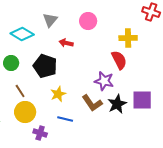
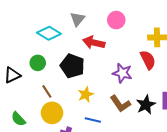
red arrow: (66, 43) -> (94, 42), size x1.5
purple star: (104, 81) -> (122, 73), moved

